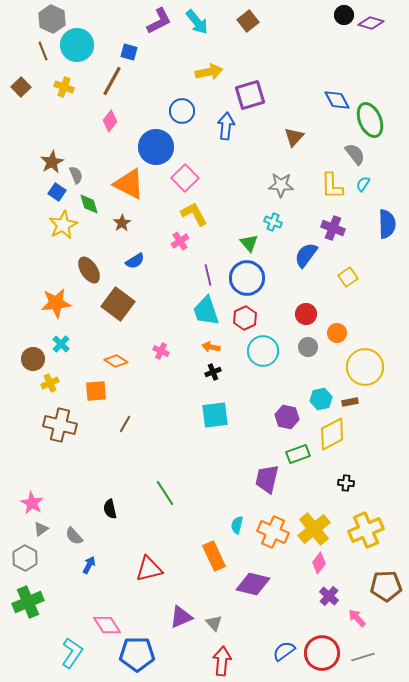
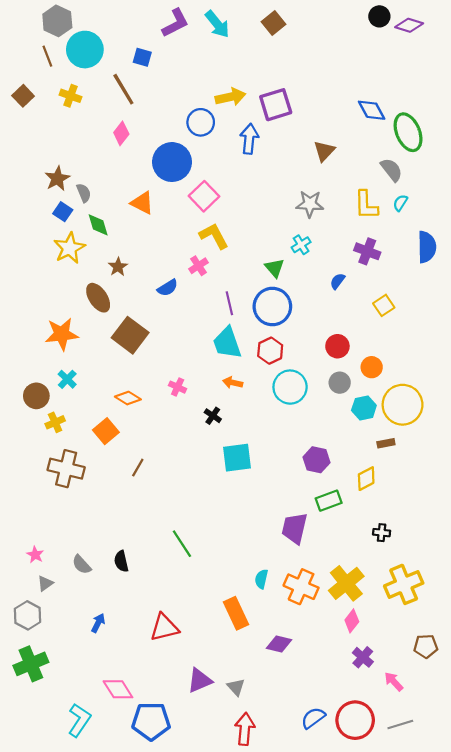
yellow arrow: (209, 72) -> (230, 97), moved
brown line: (112, 81) -> (123, 89), turned -60
orange triangle: (129, 184) -> (142, 203), size x0.7
cyan cross: (273, 222) -> (301, 245), turned 36
brown star: (122, 223) -> (118, 267), moved
blue semicircle: (306, 255) -> (337, 281), size x0.6
blue semicircle: (135, 261) -> (168, 288), moved
black cross: (213, 372) -> (213, 416), moved, turned -35
orange square: (96, 391) -> (106, 431), turned -35
cyan hexagon: (321, 399) -> (364, 408), moved
yellow diamond: (332, 434) -> (366, 479), size x0.7
pink star: (32, 503) -> (35, 555), size x0.7
gray semicircle: (74, 536) -> (82, 565), moved
purple diamond: (253, 584) -> (279, 644), size x0.7
brown pentagon: (386, 586) -> (426, 646), size x0.7

